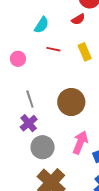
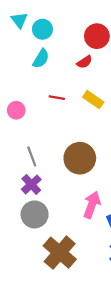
cyan semicircle: (42, 25) -> (41, 59), moved
yellow rectangle: (85, 52) -> (93, 100), turned -30
gray circle: (43, 147) -> (35, 214), moved

